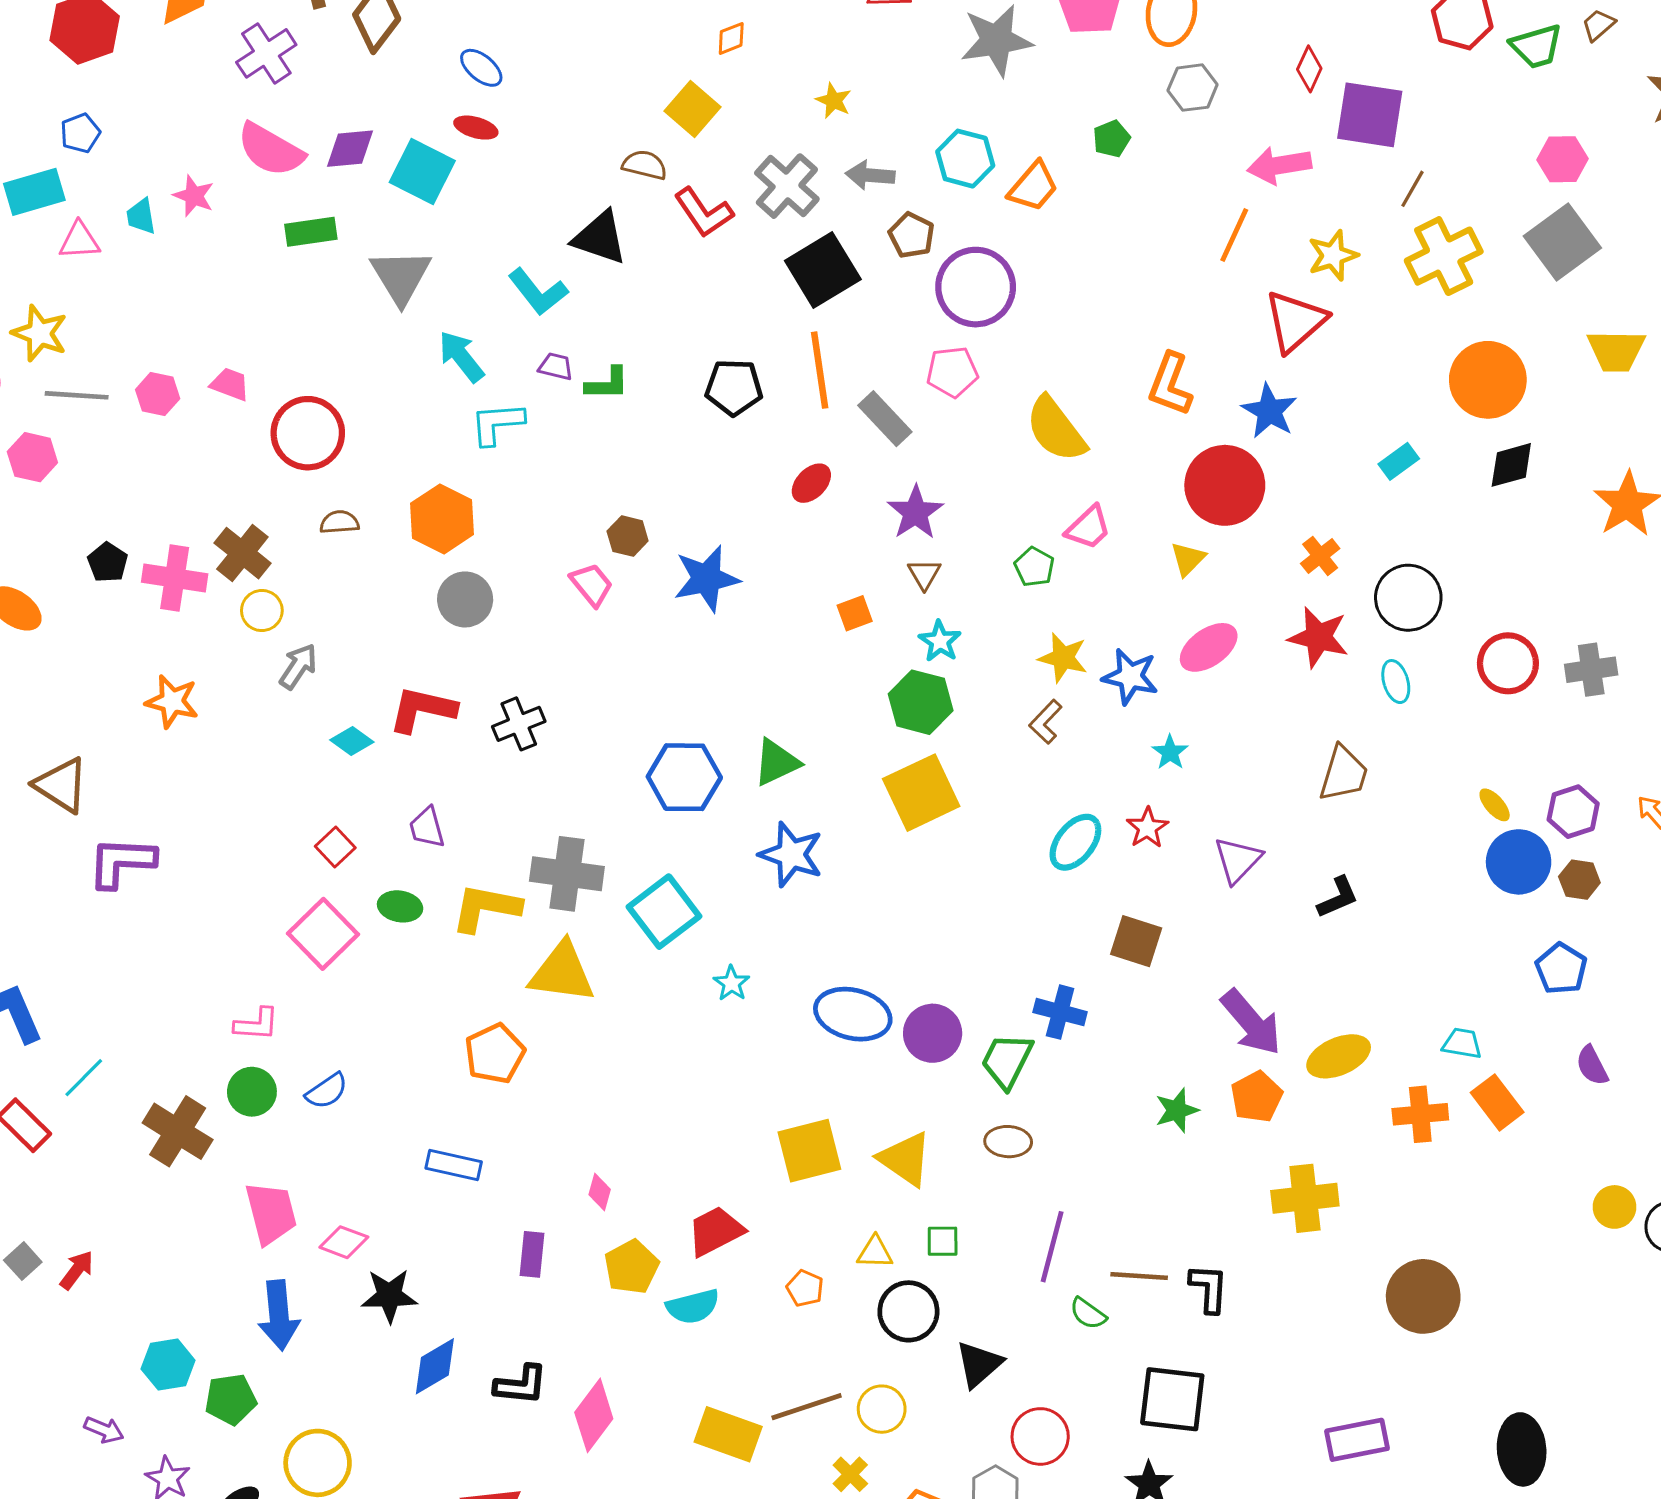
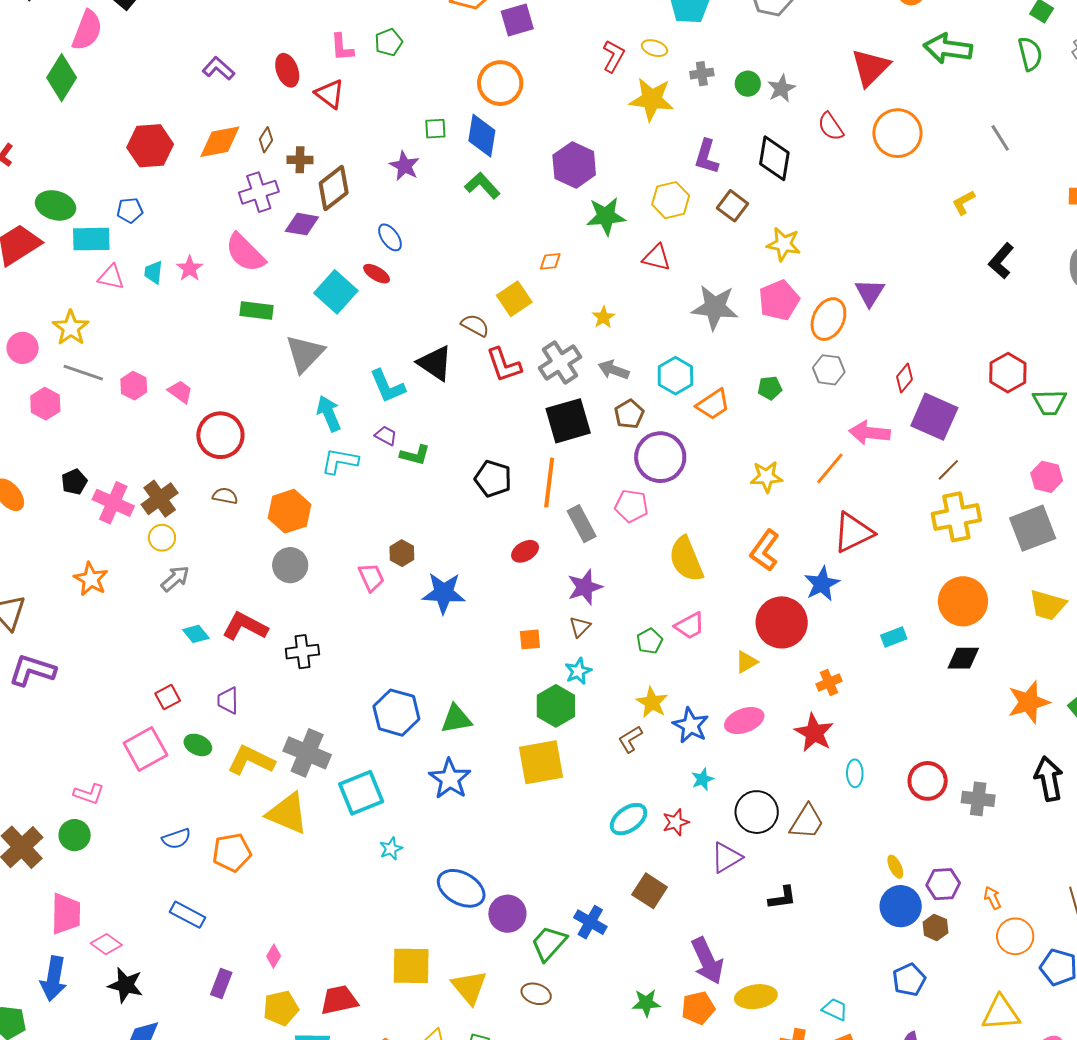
purple diamond: (350, 149) -> (302, 224), moved
yellow star: (1333, 255) -> (766, 477), moved
black circle: (1408, 598) -> (757, 812), moved
blue semicircle: (327, 1091) -> (176, 839), moved

